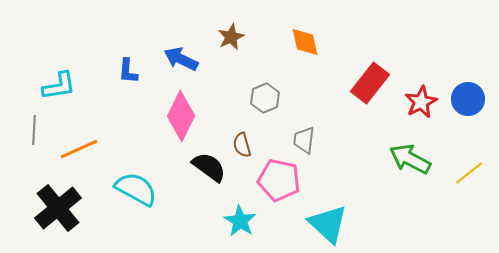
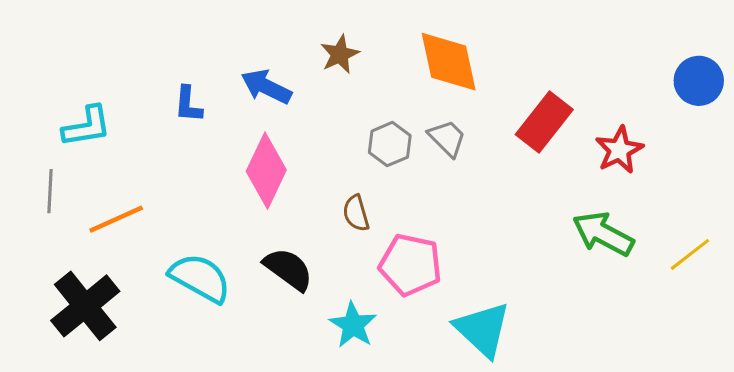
orange diamond: (305, 42) -> (449, 62), size x1.5
blue circle: (468, 99) -> (699, 81), moved
gray trapezoid: (304, 140) -> (447, 138), moved, turned 128
black semicircle: (209, 167) -> (288, 269), moved

